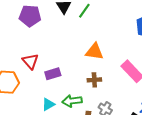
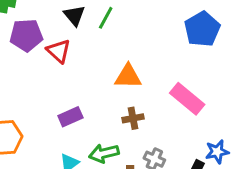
red triangle: (30, 61) -> (59, 51), moved

